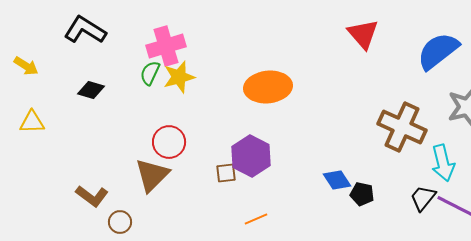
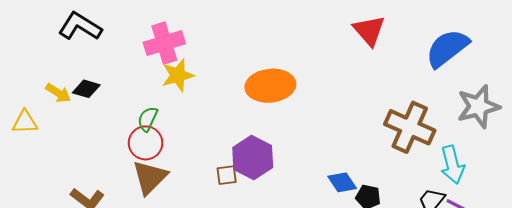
yellow arrow: (26, 66) -> (58, 93), moved
green semicircle: (150, 73) -> (148, 119), moved
red circle: (169, 142) -> (146, 143), moved

